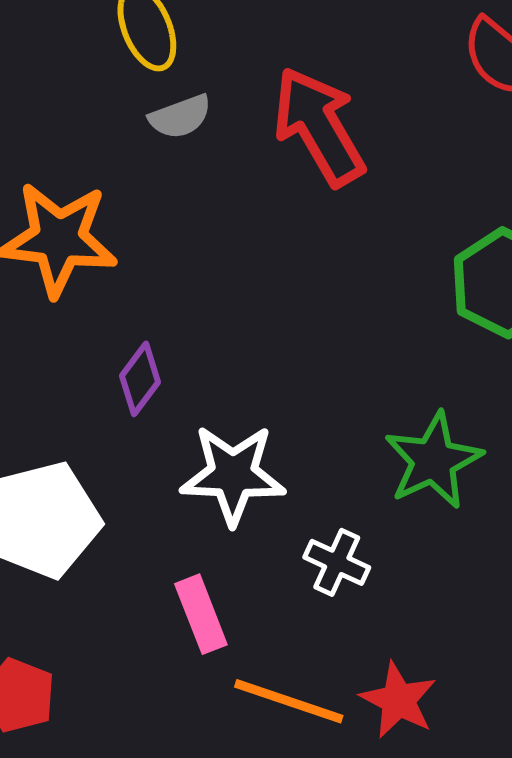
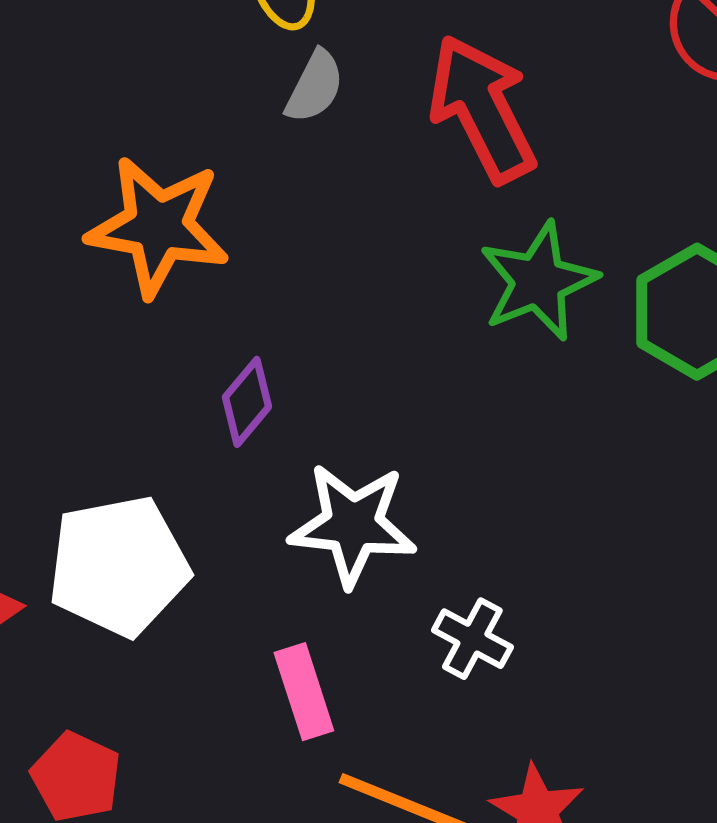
gray semicircle: (180, 117) -> (315, 87), turned -46
green star: (433, 460) -> (538, 281), moved

